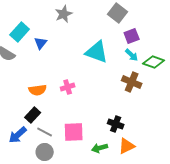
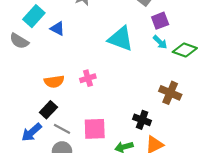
blue triangle: (41, 43) -> (57, 29), turned -40
brown cross: (132, 82) -> (170, 93), moved

